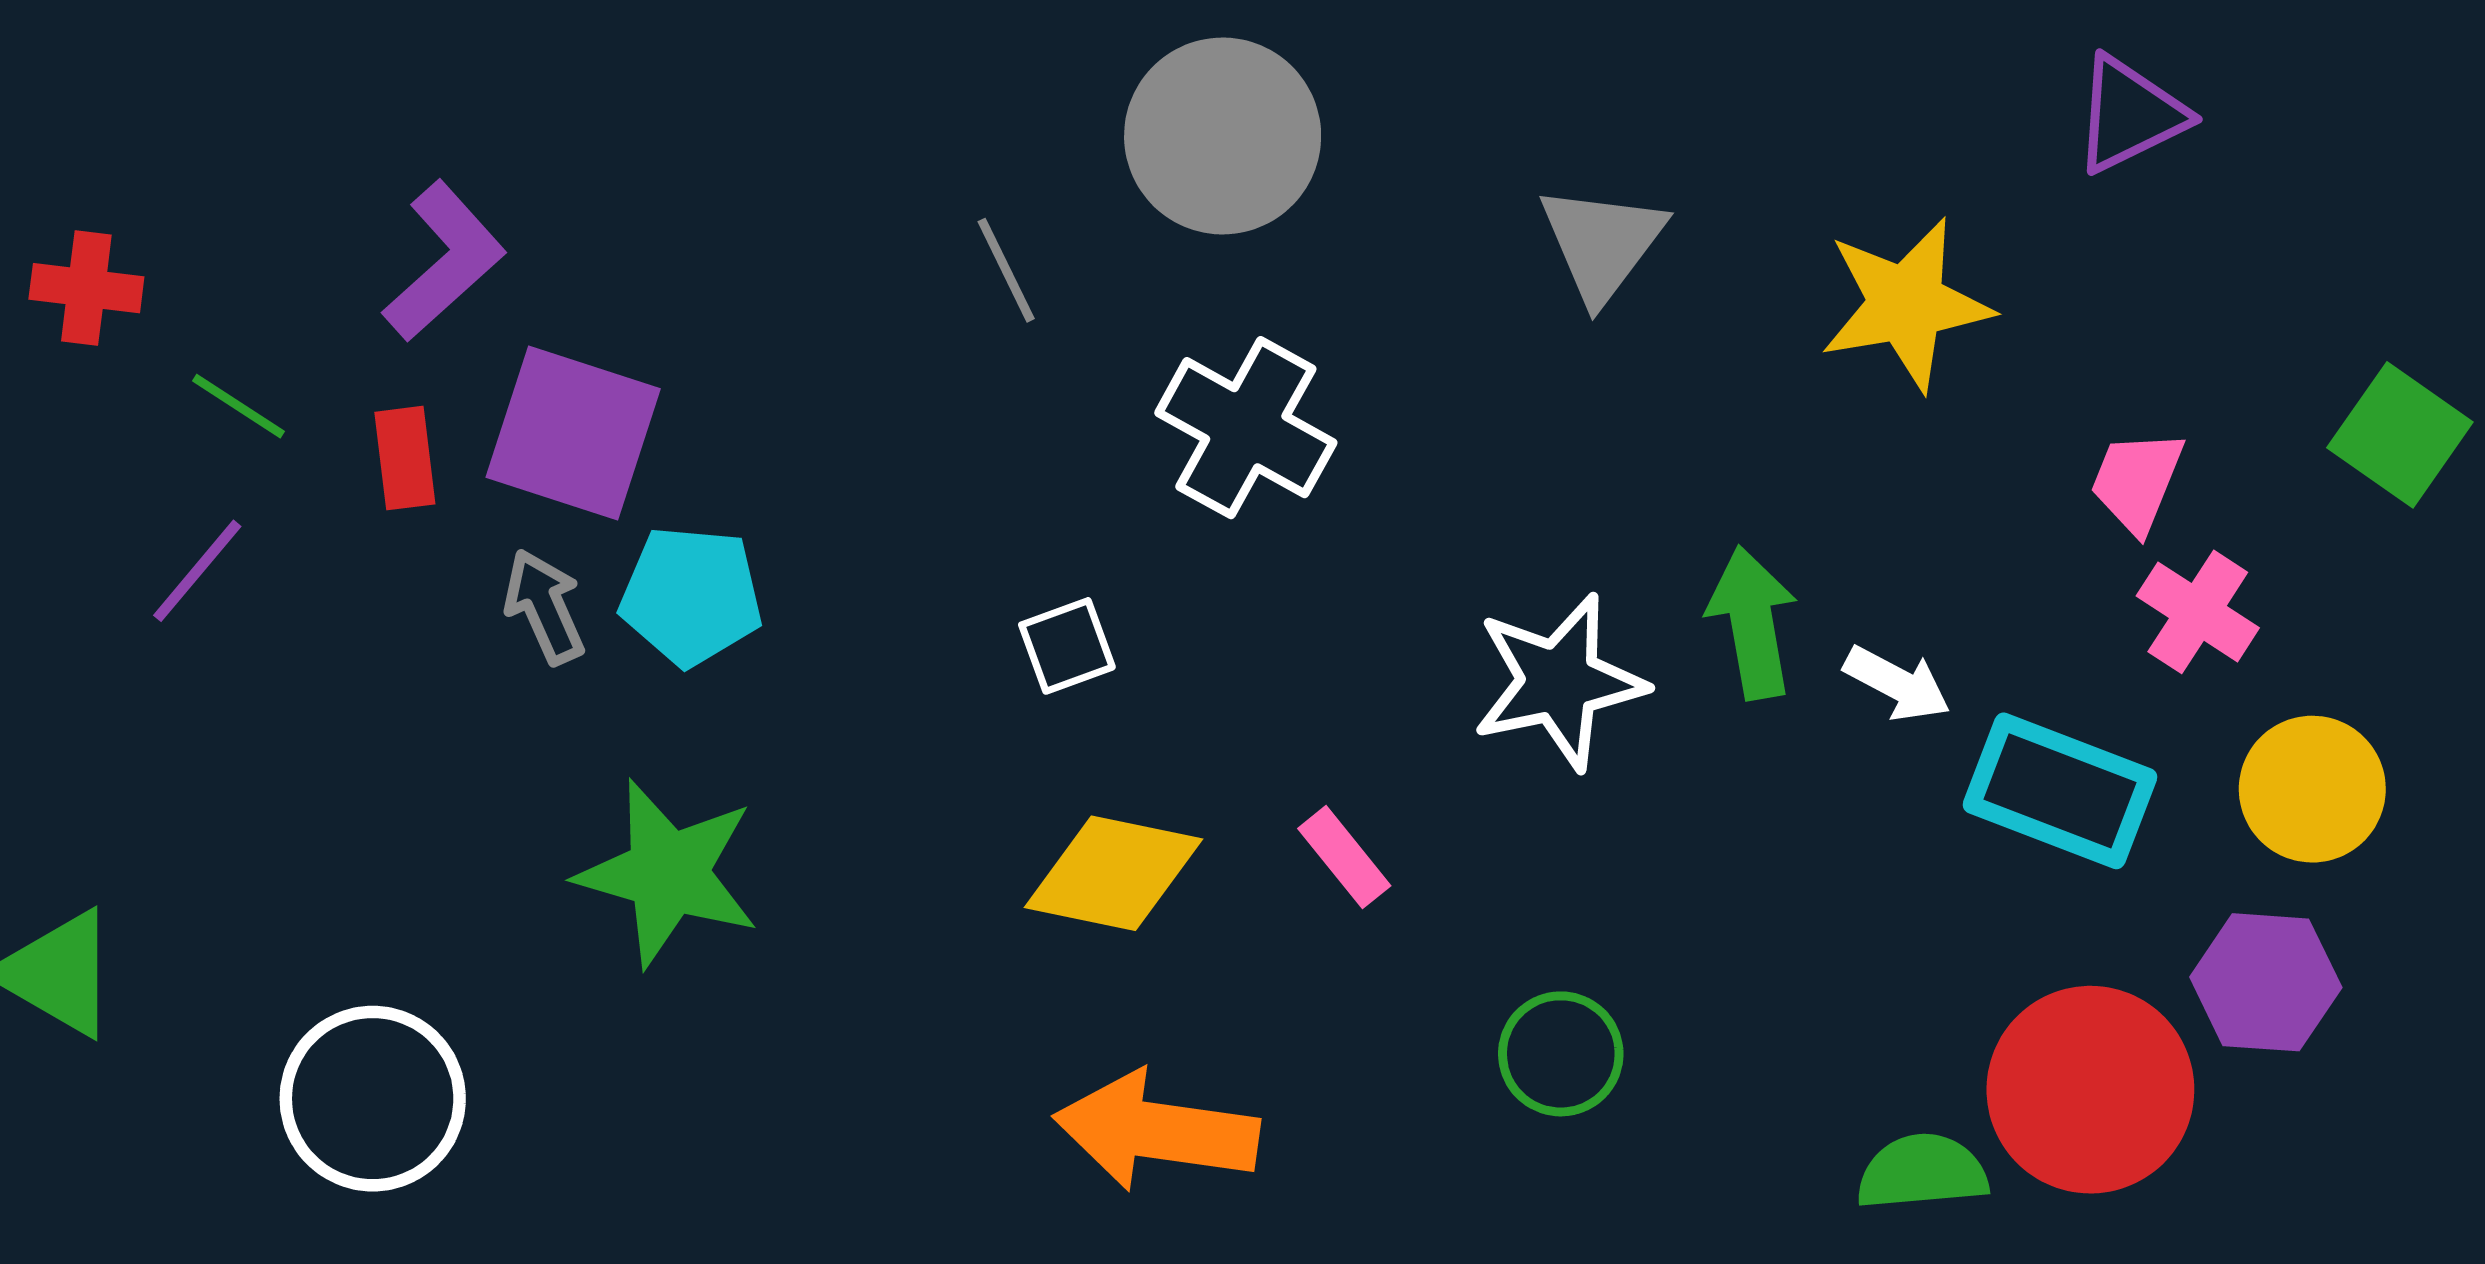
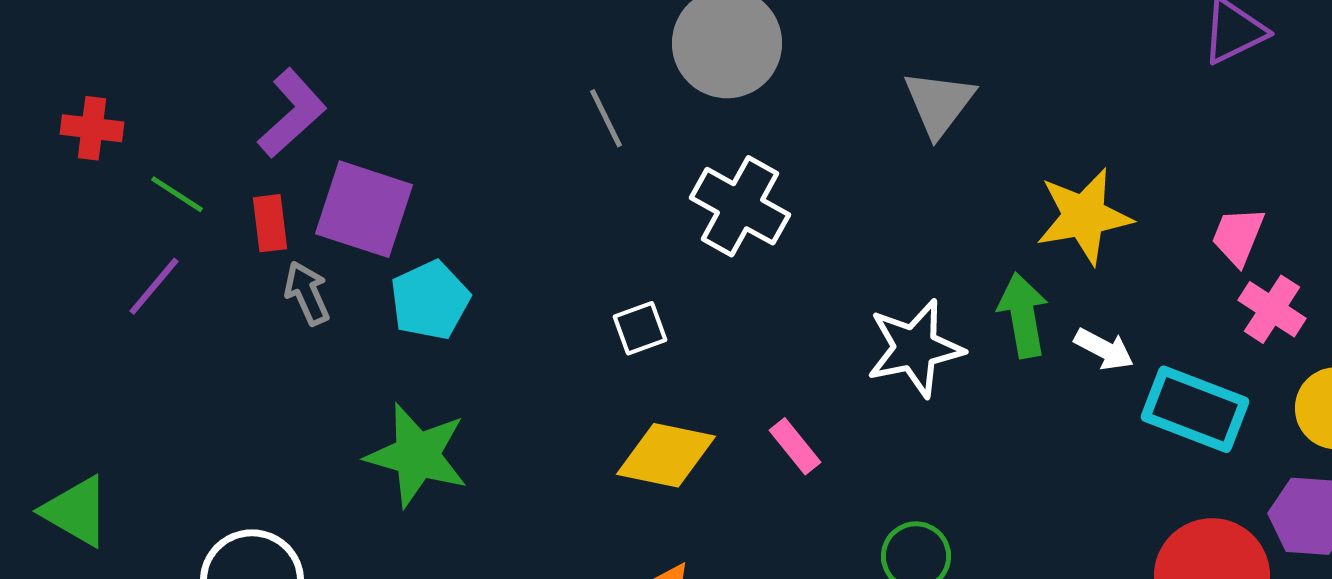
yellow star: (1906, 304) -> (1084, 216), moved
cyan pentagon: (691, 596) -> (430, 300), turned -30
gray arrow: (544, 607) -> (307, 293), moved

